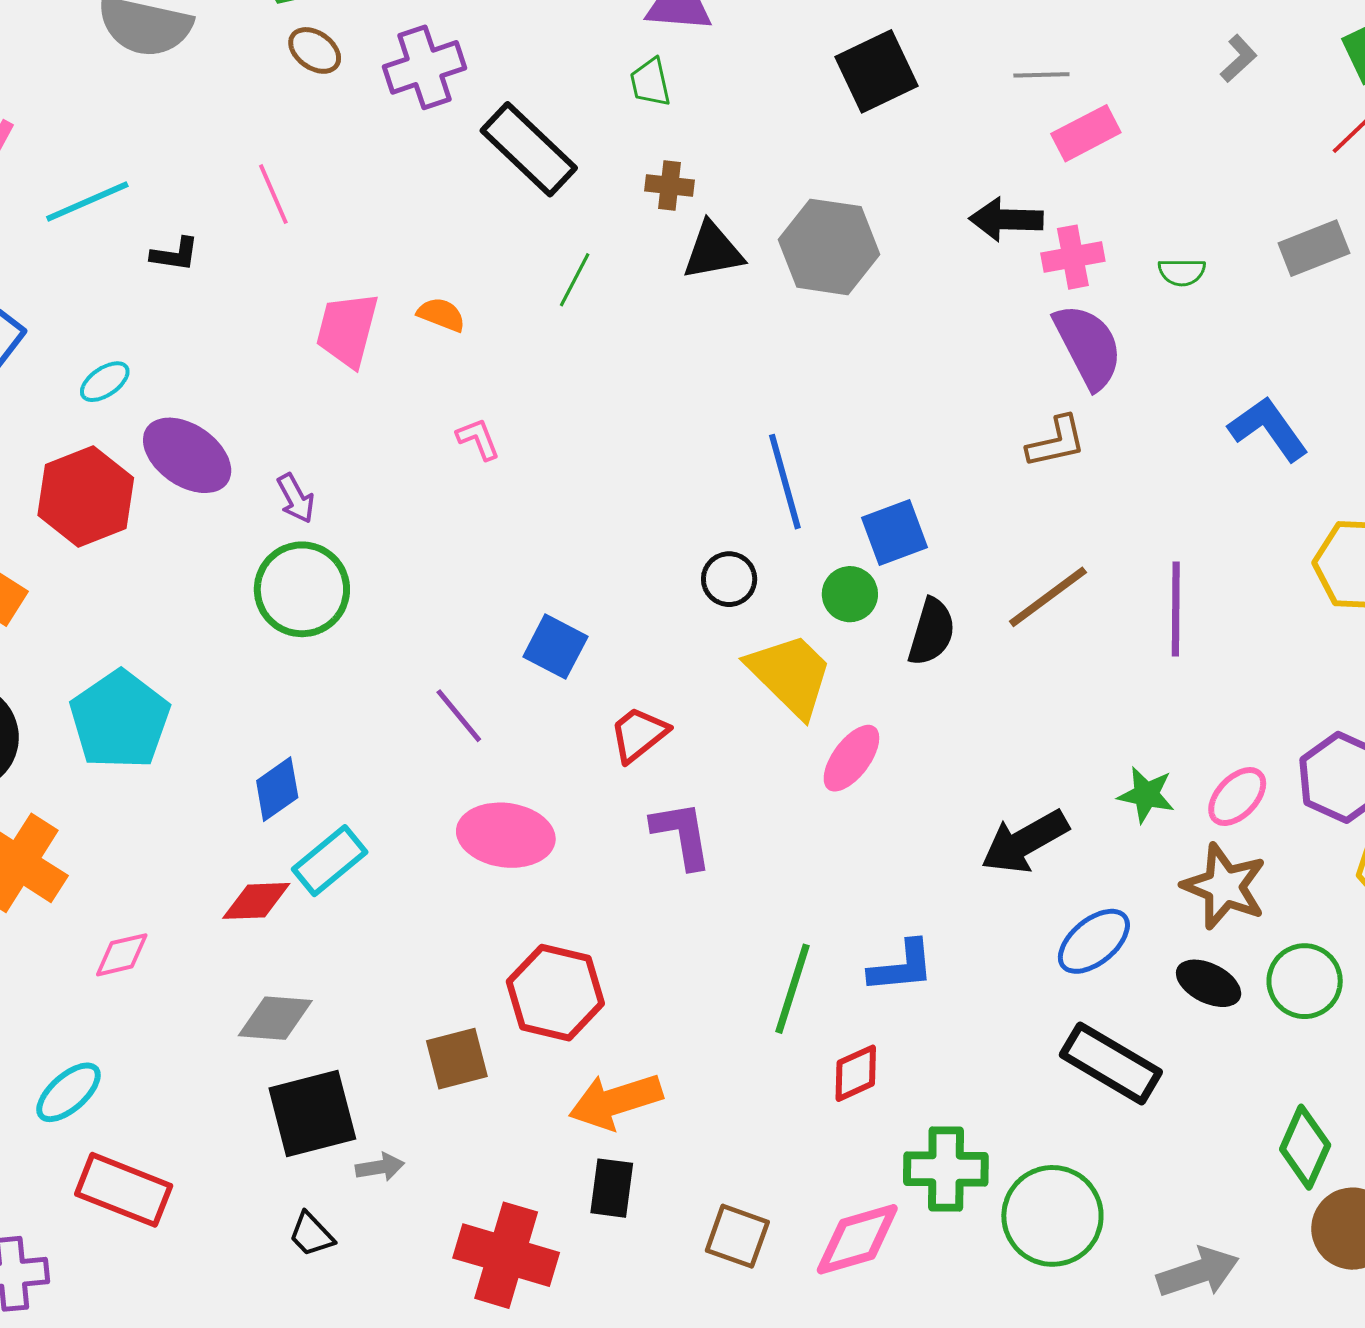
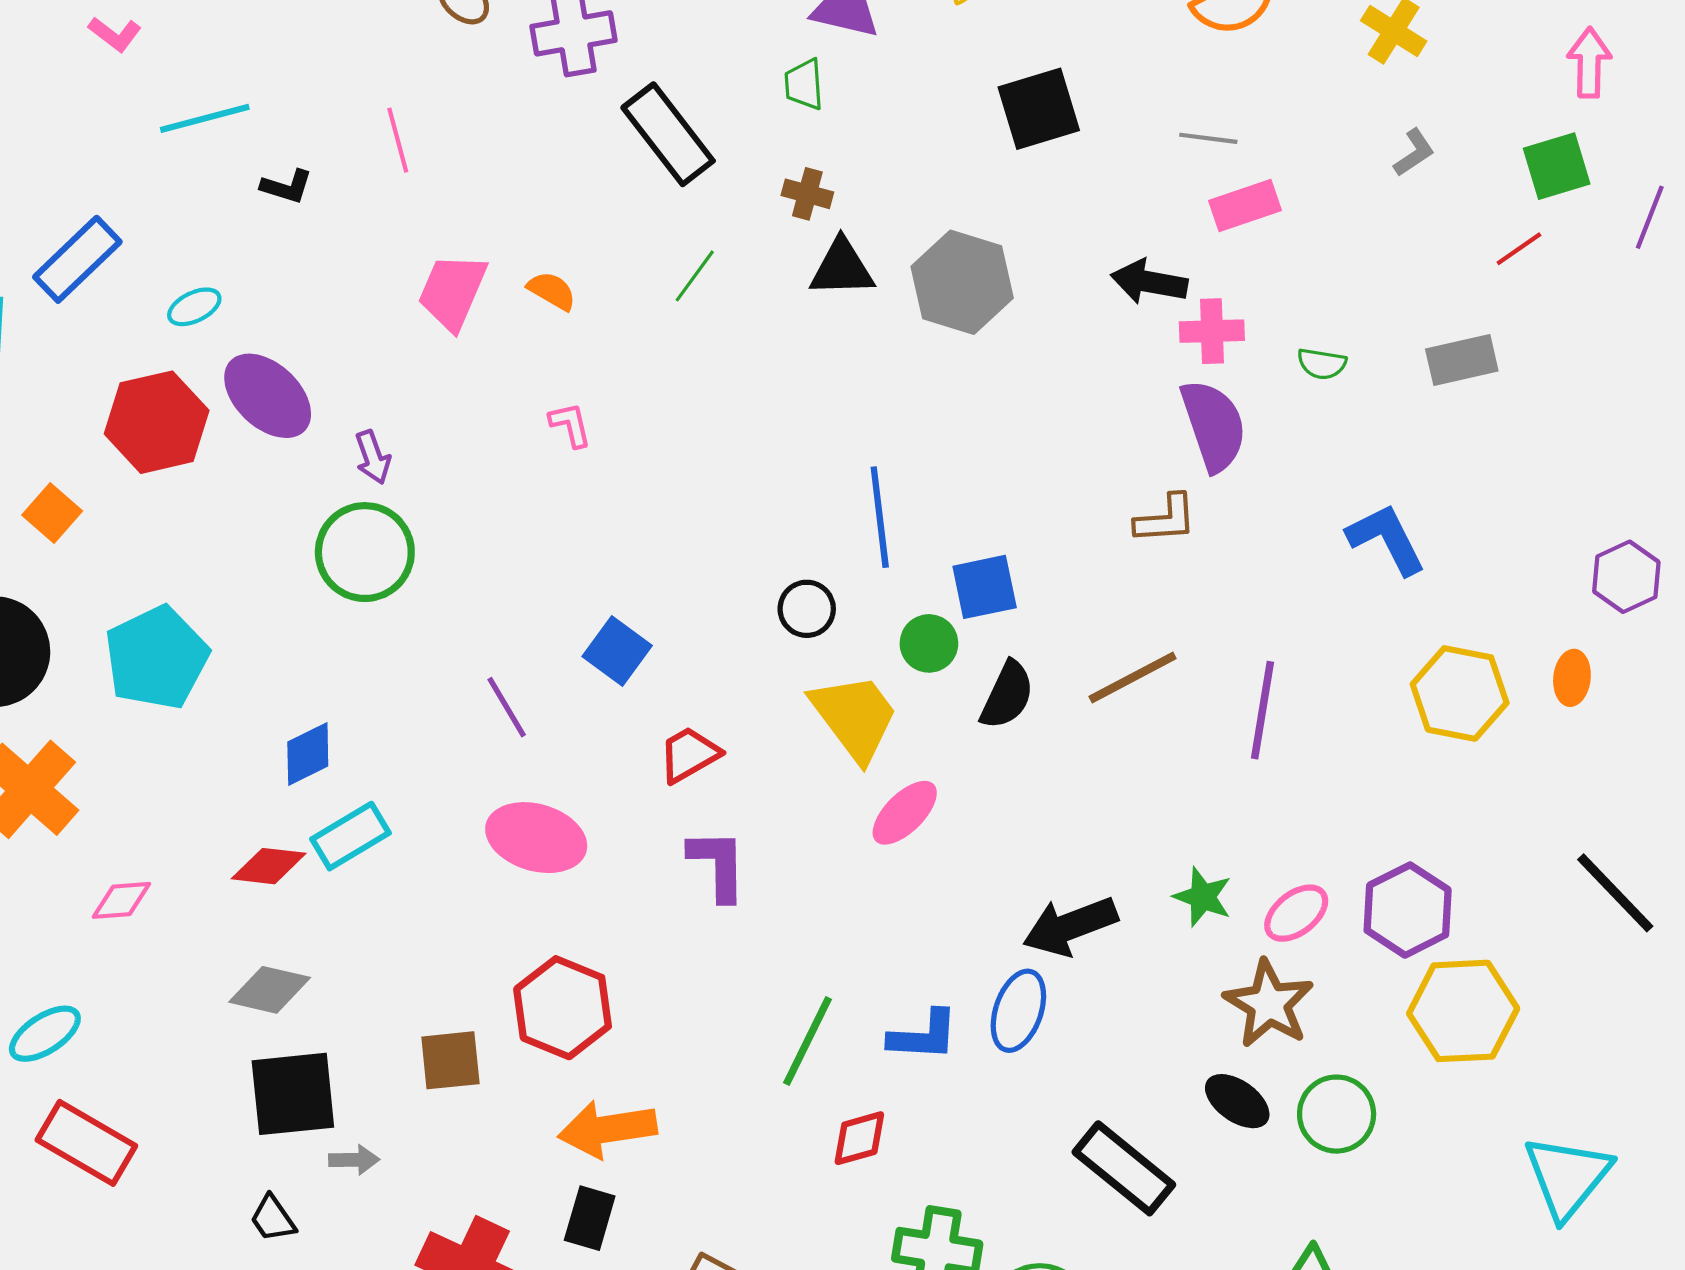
blue ellipse: (1094, 941) -> (1018, 1011), moved, turned -40

